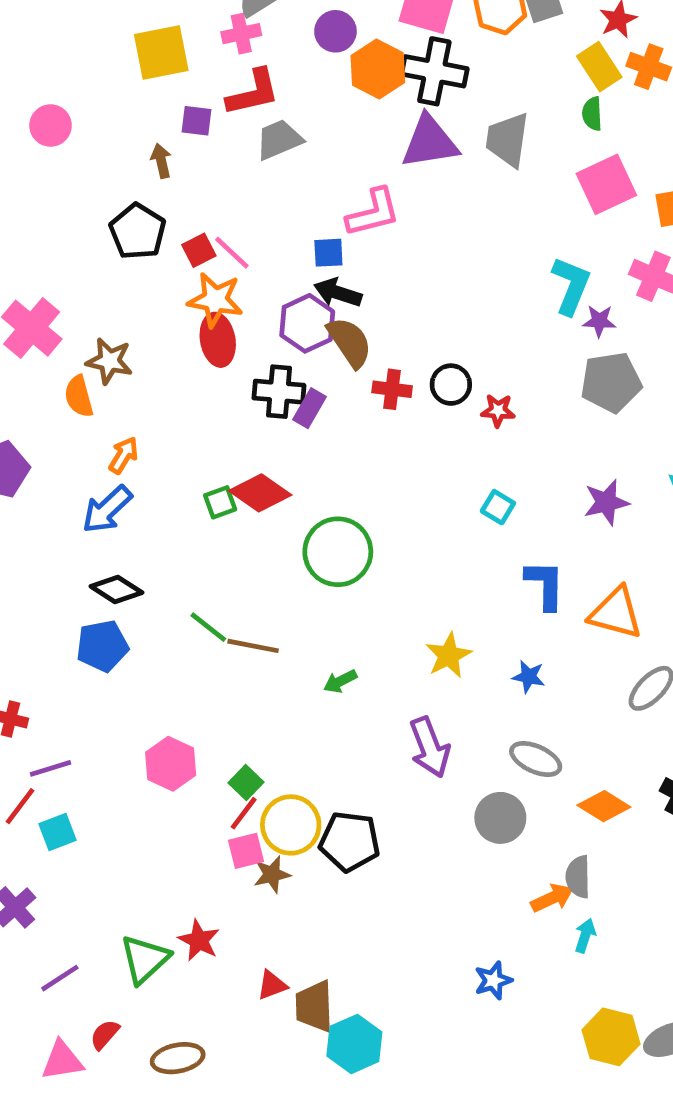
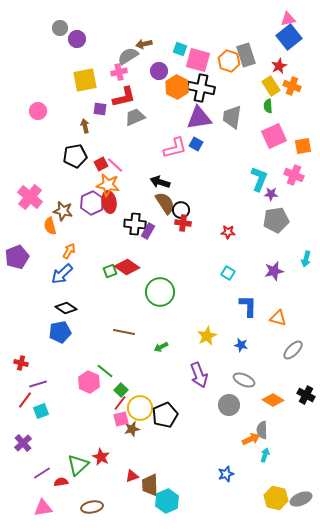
black pentagon: (138, 231) -> (75, 156), turned 30
blue square: (328, 253) -> (196, 144), moved, turned 32
purple hexagon: (307, 323) -> (92, 203), moved
black circle: (451, 385) -> (181, 210), moved
orange triangle: (616, 613) -> (278, 318), size x0.7
green line: (208, 627) -> (105, 371), moved
black pentagon: (350, 841) -> (165, 415), turned -30
red semicircle: (105, 1035) -> (61, 482), moved, turned 40

